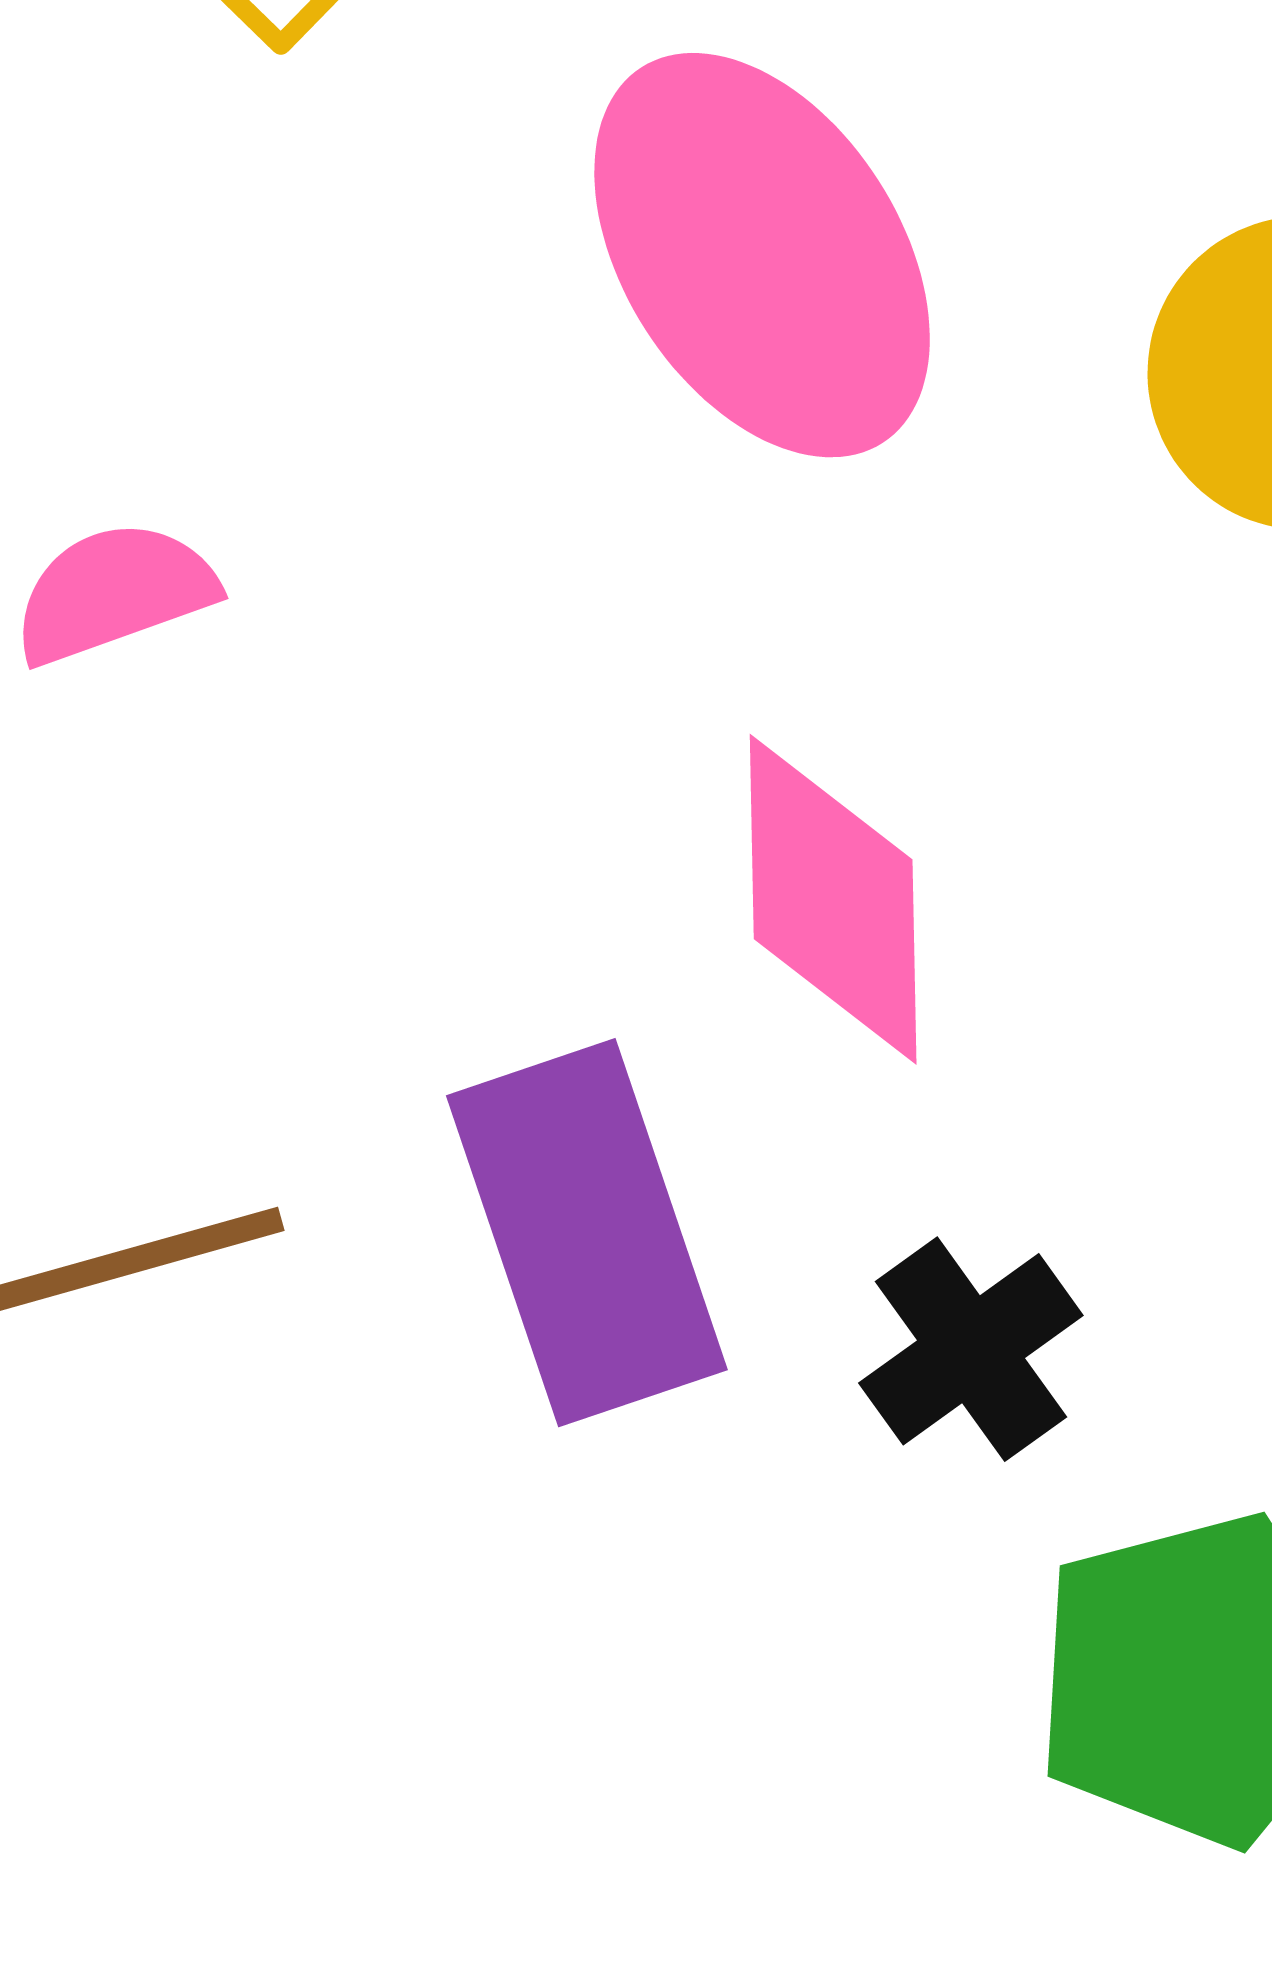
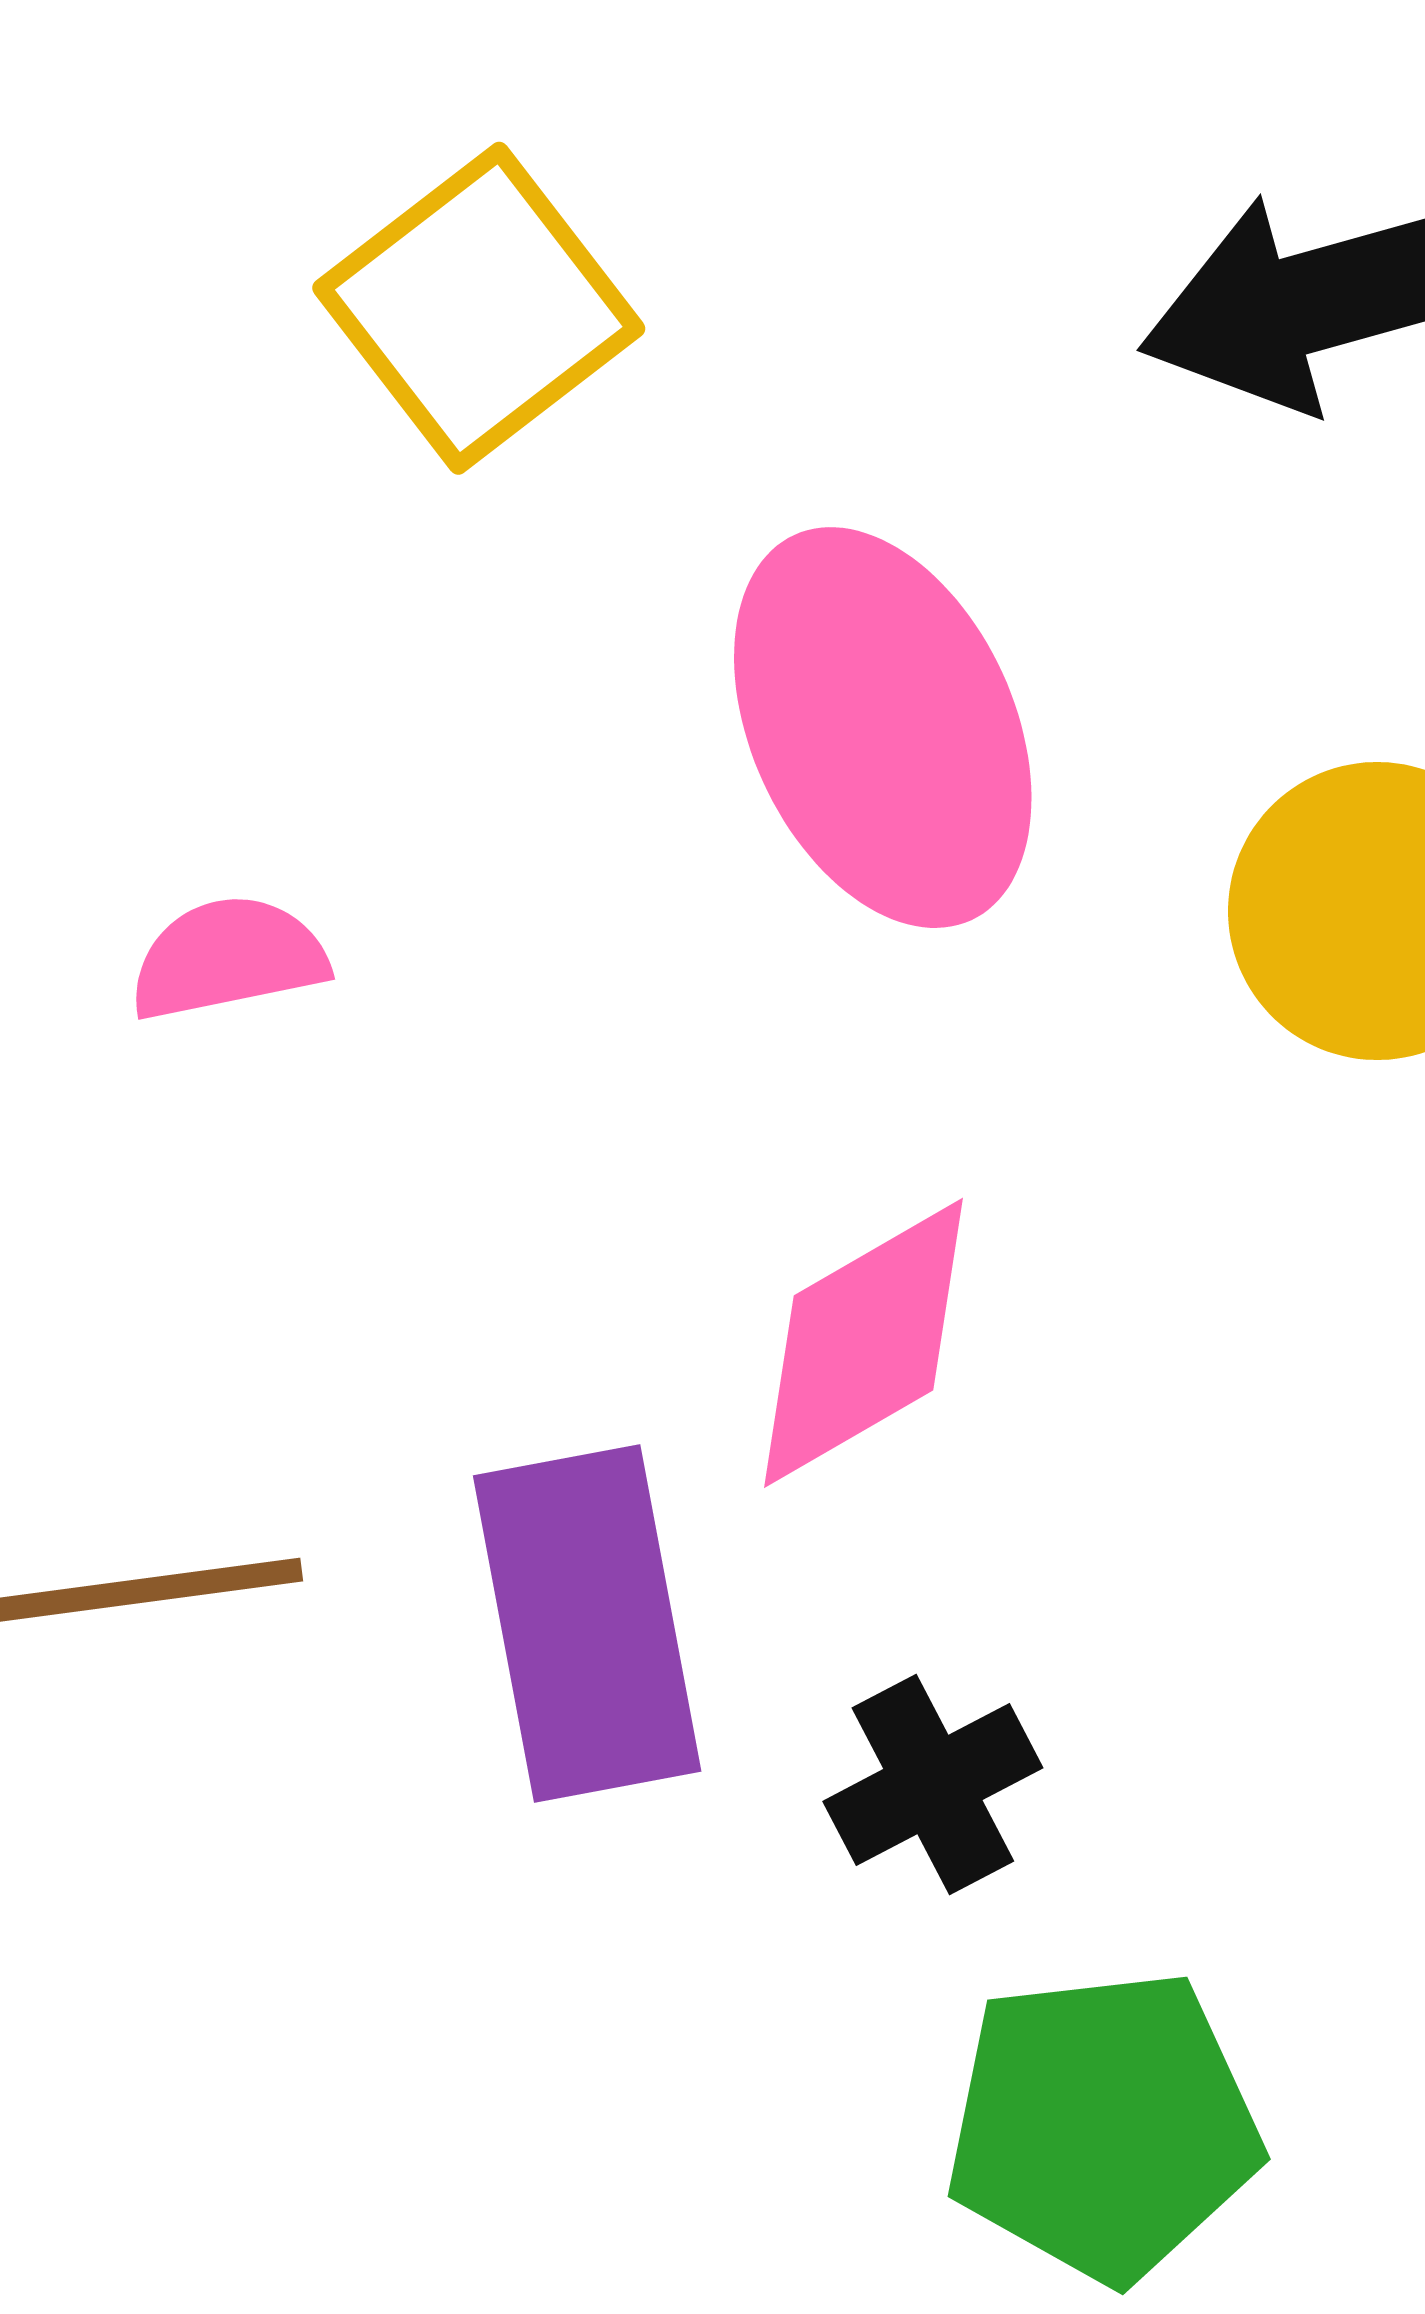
pink diamond: (833, 899) -> (864, 1343), turned 53

